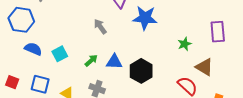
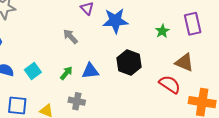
green star: (185, 44) -> (162, 31), moved
black hexagon: (141, 71) -> (129, 62), moved

